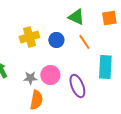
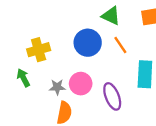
yellow cross: (29, 37) -> (39, 50), moved
blue circle: (56, 40) -> (88, 43), size x1.5

